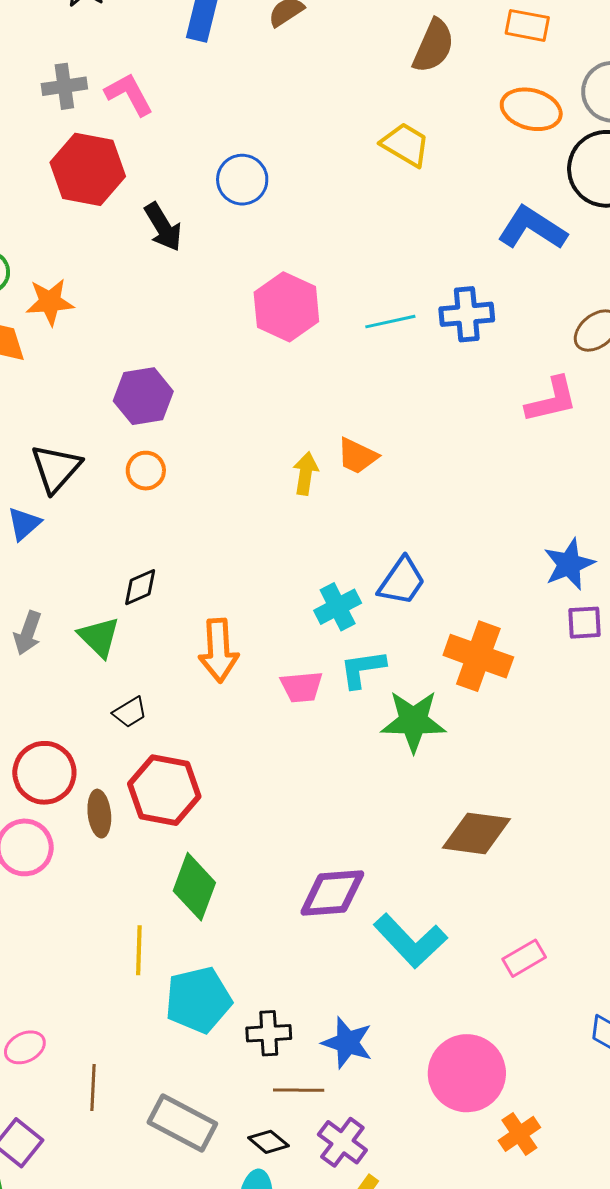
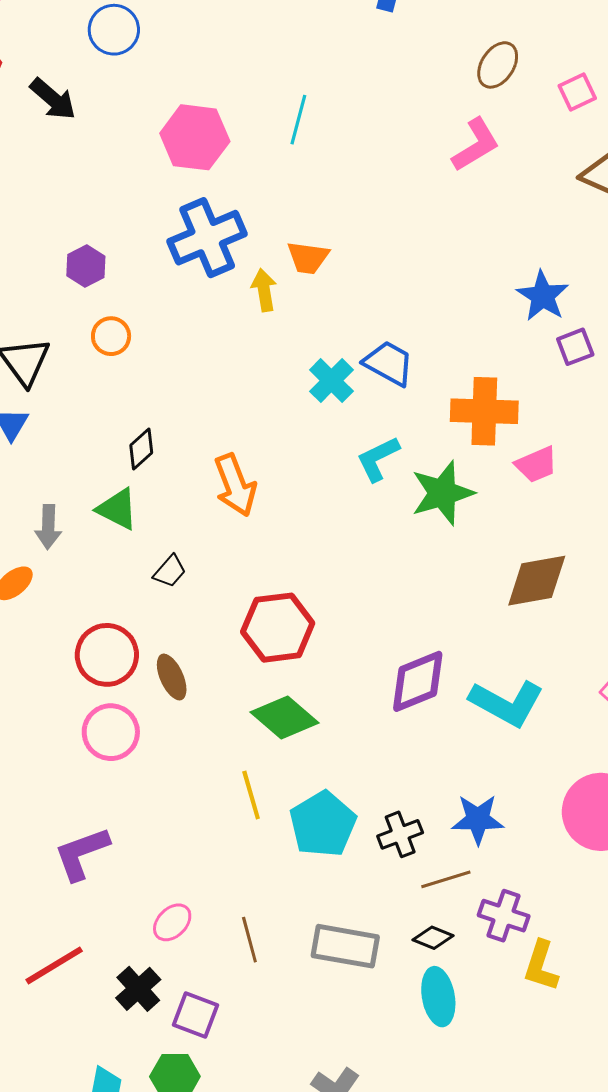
blue cross: (467, 314) -> (207, 238), moved, size x1.4
cyan line: (390, 322) -> (298, 120), turned -45
purple hexagon: (143, 396) -> (86, 266), size x0.7
blue trapezoid: (402, 581) -> (389, 363), turned -78
cyan cross: (338, 607) -> (331, 381), moved
pink trapezoid: (302, 687) -> (536, 465), moved
red hexagon: (164, 790) -> (278, 628), moved
green diamond: (194, 887) -> (284, 718), turned -52

